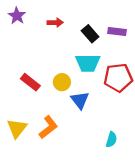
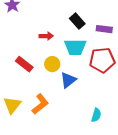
red arrow: (55, 23) -> (46, 36), moved
purple rectangle: (117, 32) -> (104, 29), moved
blue triangle: (80, 100) -> (68, 80), turned 30

